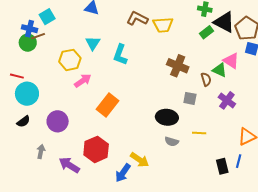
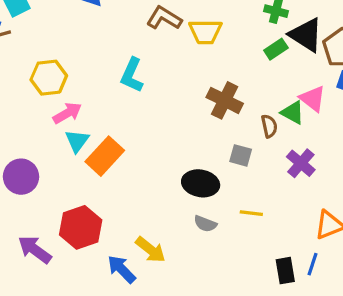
cyan triangle: (93, 43) -> (77, 141), moved
blue arrow: (123, 173) -> (122, 269), turned 96

